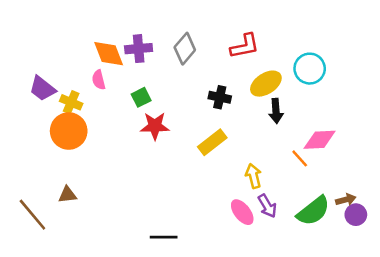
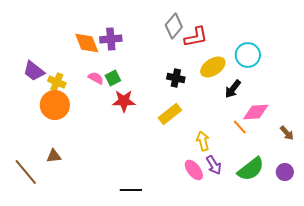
gray diamond: (185, 49) -> (174, 26), moved
pink semicircle: (99, 80) -> (96, 78), moved, turned 133
black arrow: (276, 111) -> (233, 89), moved, turned 42
brown arrow: (346, 200) -> (287, 133), moved, turned 63

